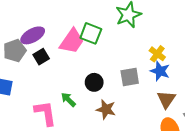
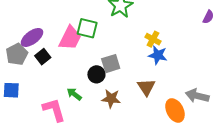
gray square: (130, 77) -> (111, 64), moved
brown triangle: (166, 99) -> (146, 87), moved

